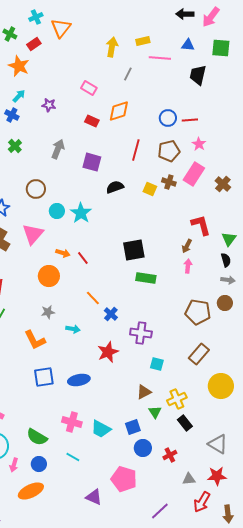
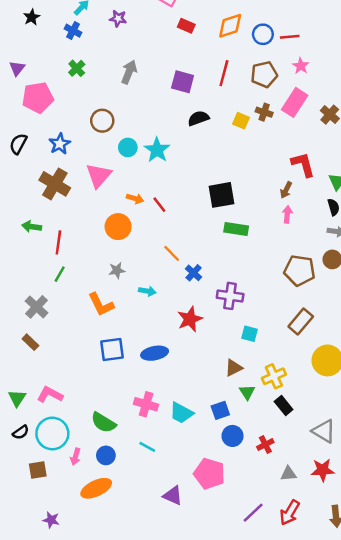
orange diamond: (119, 111) -> (230, 26), moved
red rectangle: (92, 121) -> (186, 26), moved
purple square: (92, 162) -> (183, 82), moved
red arrow: (202, 502) -> (290, 513), moved

